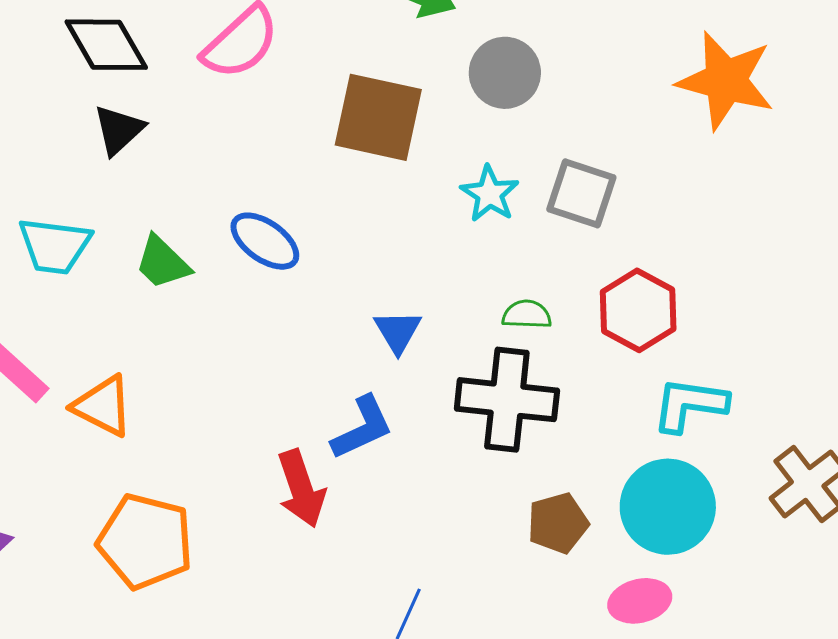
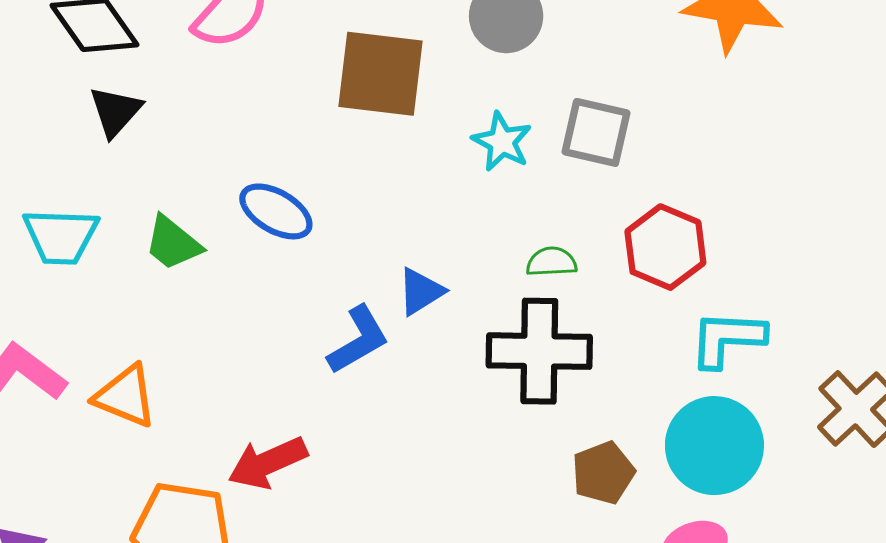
blue triangle: (398, 331) -> (421, 292), turned 34
blue L-shape: (362, 428) -> (358, 340), moved
red arrow: (301, 489) -> (268, 463), moved, turned 90

